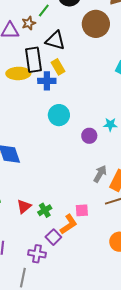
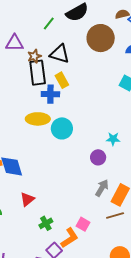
brown star: (29, 23) -> (34, 56), moved
yellow ellipse: (18, 73) -> (38, 119), moved
purple circle: (89, 136) -> (98, 157), moved
red triangle: (24, 206) -> (27, 199), moved
pink square: (82, 210) -> (83, 224), turned 32

